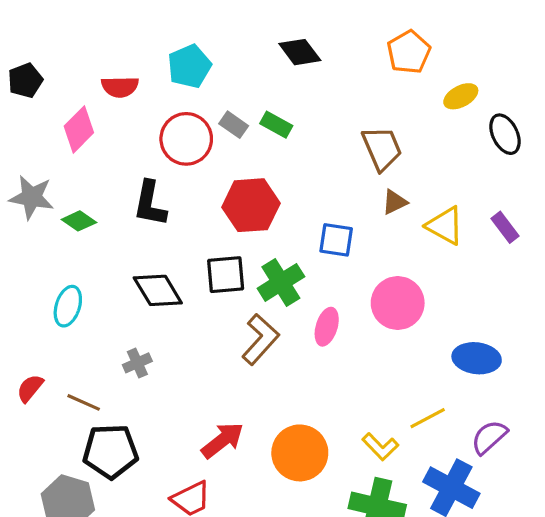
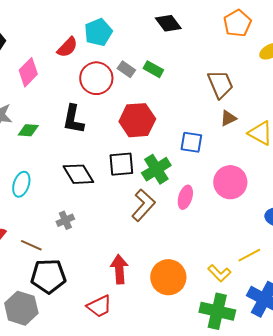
red semicircle: (120, 87) -> (67, 47), moved, turned -45
green diamond: (79, 221) -> (28, 130), turned -30
red arrow: (223, 440) -> (119, 269), turned -56

